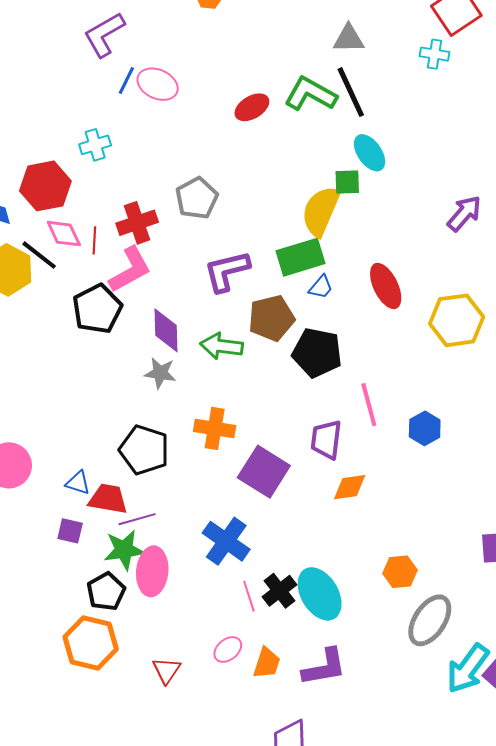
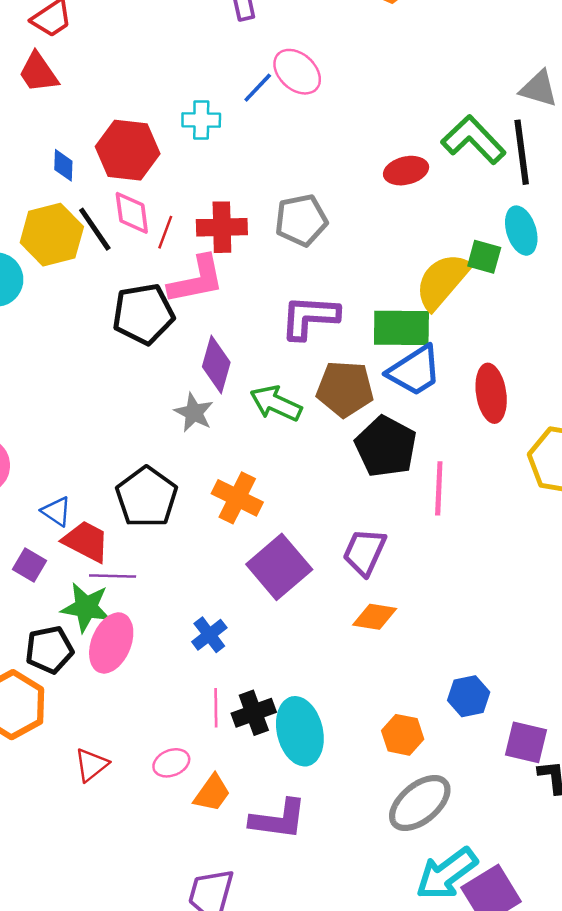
blue line: (126, 80) -> (258, 88), moved
red ellipse: (252, 107) -> (406, 171), moved
blue trapezoid: (321, 287) -> (414, 371), size x1.8
pink line: (369, 405) -> (439, 488), moved
blue hexagon: (425, 428) -> (469, 696), moved
blue cross: (226, 541) -> (209, 635), size x0.6

